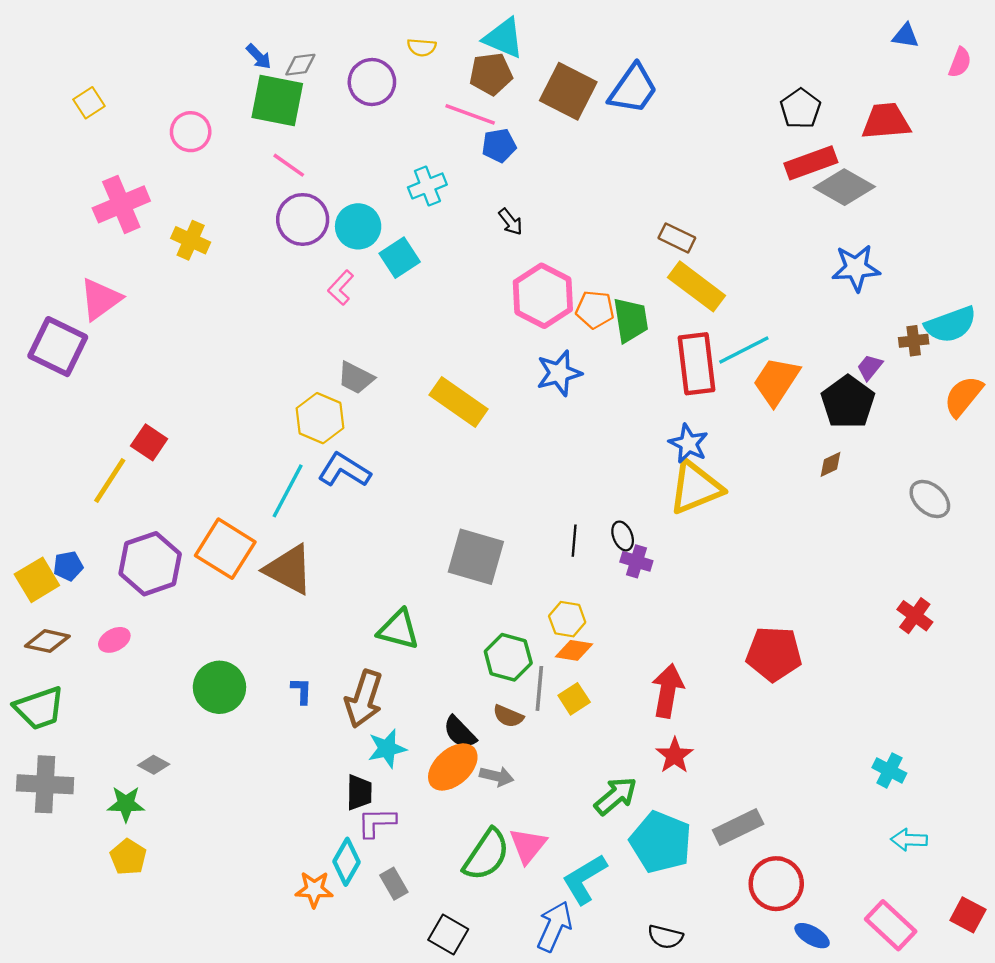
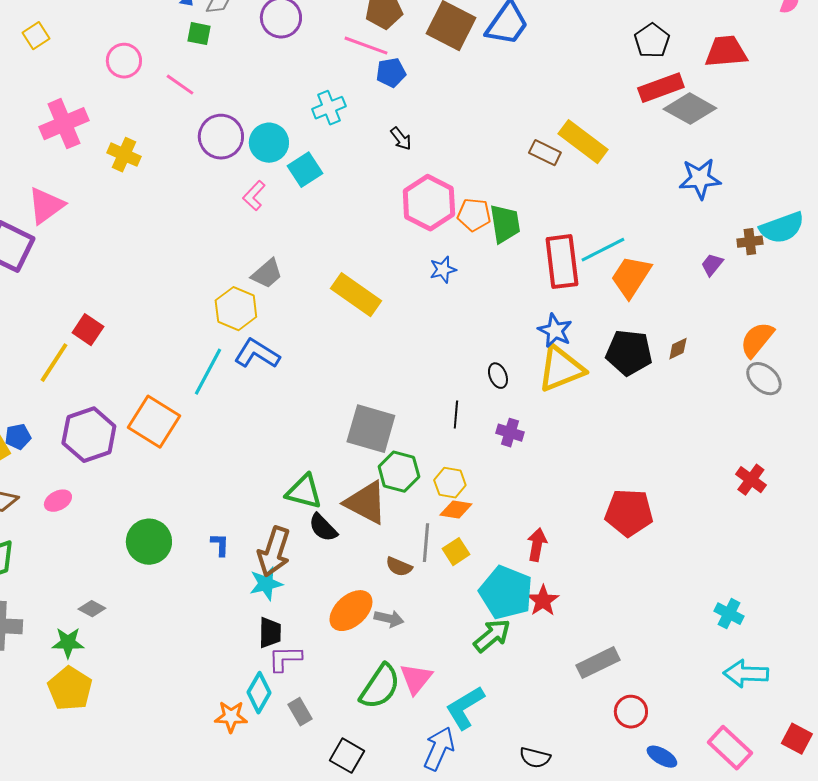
green square: (277, 100) -> (199, 34), size x0.5
pink line: (289, 165) -> (180, 85), moved
yellow rectangle: (697, 286) -> (583, 142), moved
blue star: (559, 373) -> (443, 270), size x0.7
gray trapezoid: (356, 378) -> (267, 274), turned -68
orange semicircle: (963, 396) -> (757, 340), moved
black pentagon: (848, 402) -> (629, 353), moved, turned -30
black ellipse: (623, 536) -> (498, 376), moved
brown triangle: (289, 569) -> (366, 503), moved
green hexagon: (508, 657) -> (399, 472), moved
red arrow: (668, 691) -> (537, 545), size x0.7
black semicircle: (460, 732) -> (323, 528), moved
cyan star: (387, 749) -> (266, 584), moved
cyan arrow: (909, 840) -> (746, 674), size x1.4
cyan pentagon: (661, 842) -> (506, 593), moved
yellow pentagon: (128, 857) -> (70, 689), size x1.4
red circle: (776, 884) -> (631, 712), size x0.7

